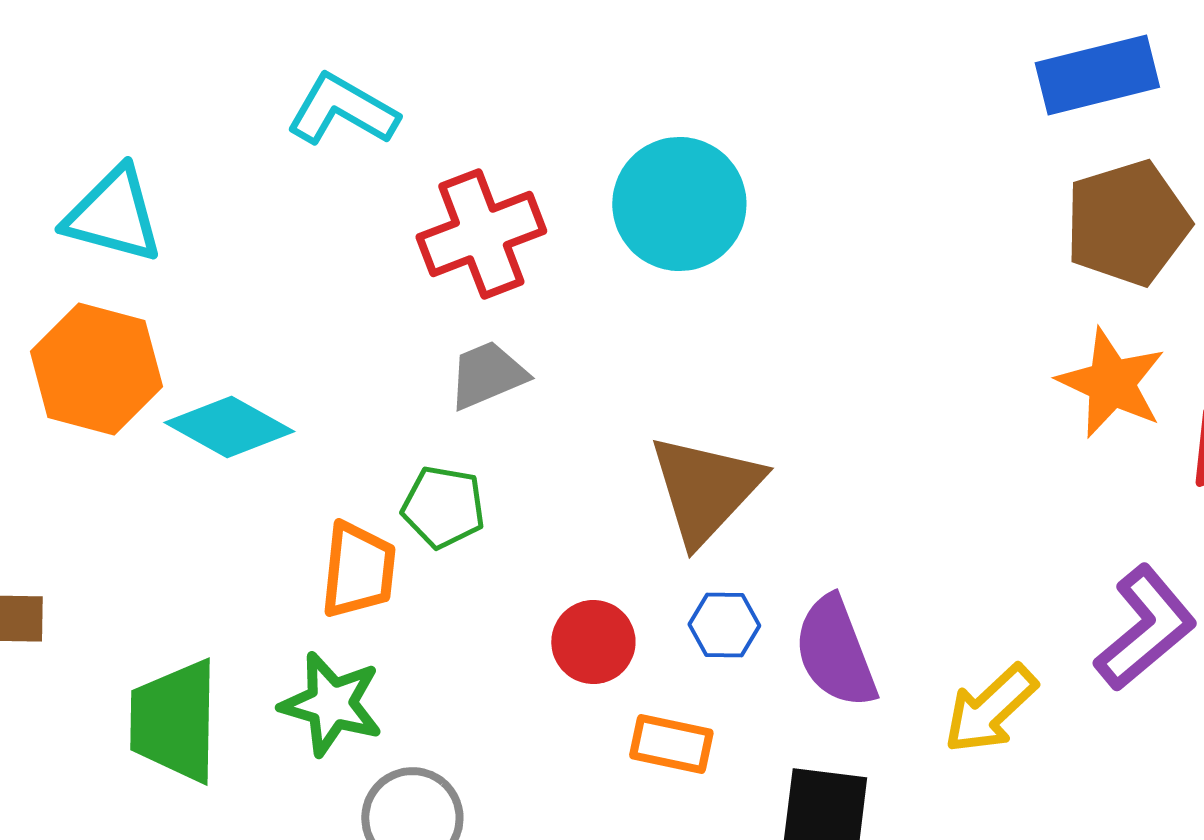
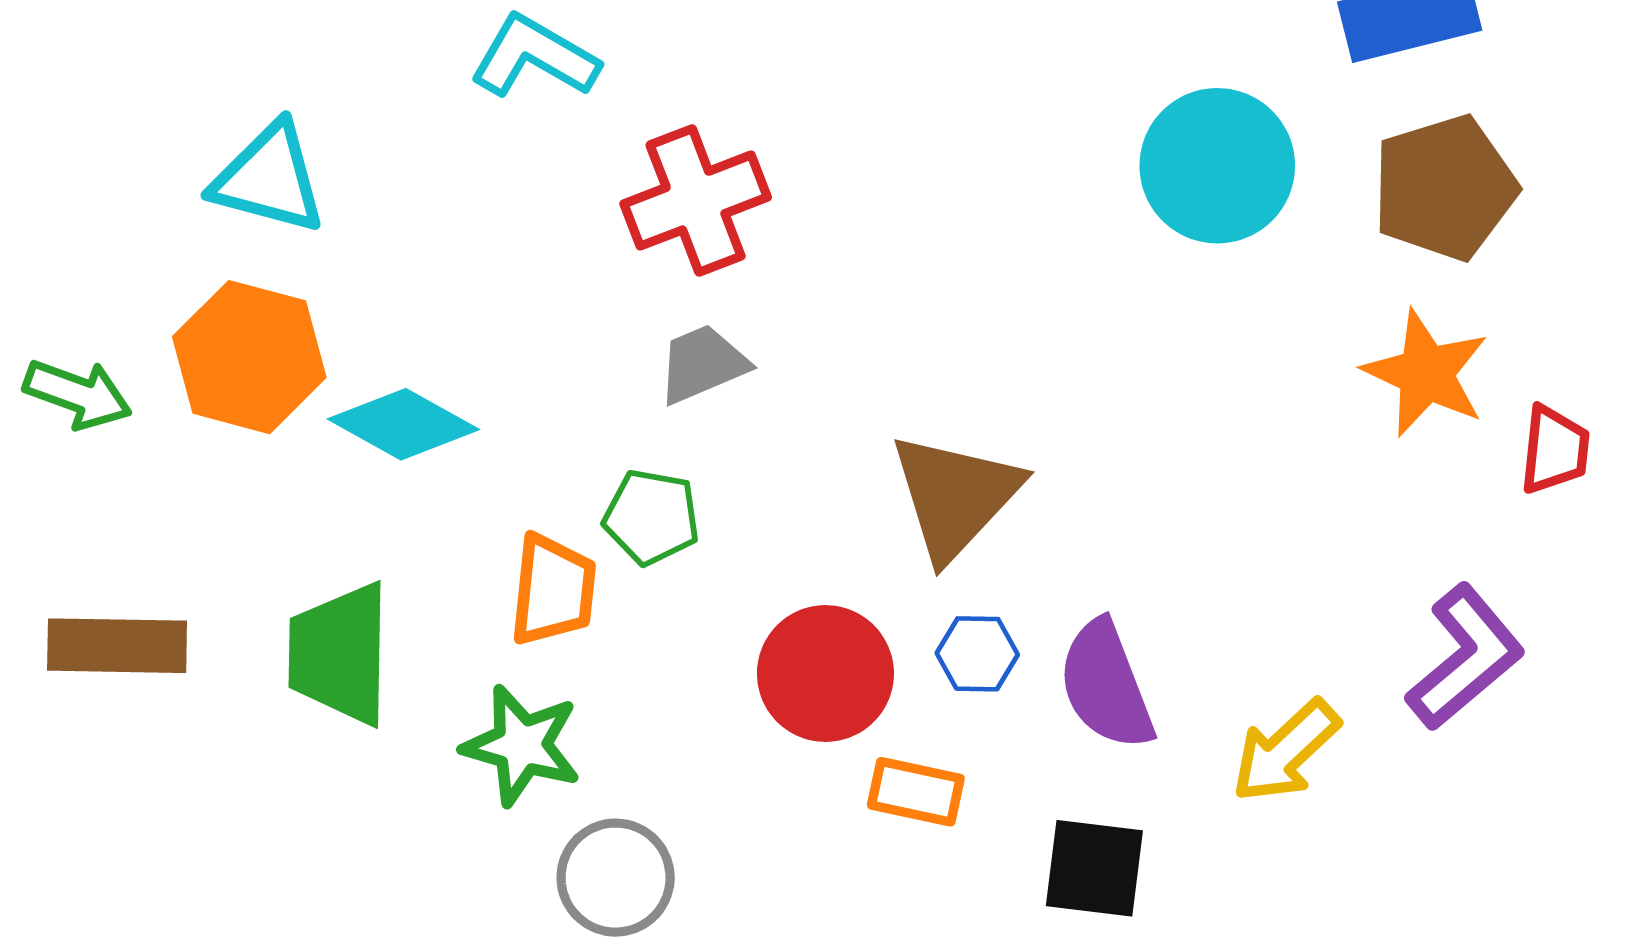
cyan circle: (679, 204) -> (1217, 166), moved
red circle: (593, 642) -> (825, 674), size x1.4
green trapezoid: (174, 721) -> (340, 654), moved

